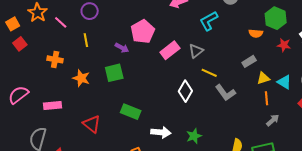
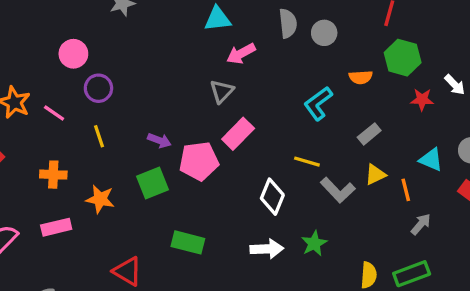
cyan L-shape: (209, 21) -> (318, 103), moved
pink pentagon: (143, 32) -> (199, 161), moved, turned 30
orange semicircle: (256, 33) -> (361, 77), moved
gray triangle: (196, 51) -> (222, 91), moved
yellow triangle: (263, 78) -> (375, 175), moved
pink rectangle: (53, 105) -> (56, 227), moved
white arrow: (161, 132) -> (267, 249), moved
green star: (194, 136) -> (314, 243), moved

